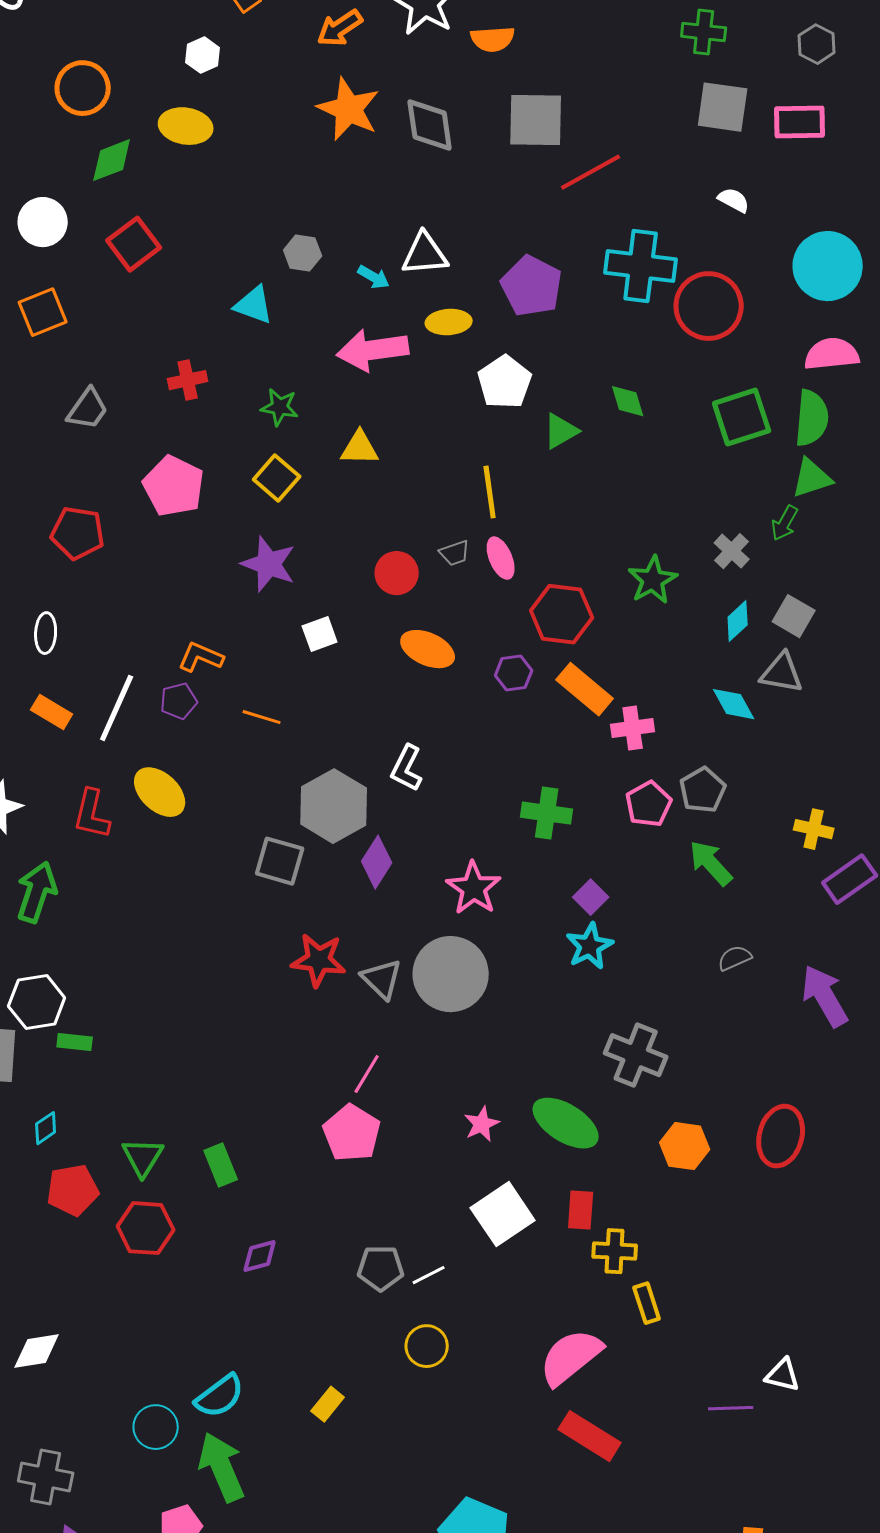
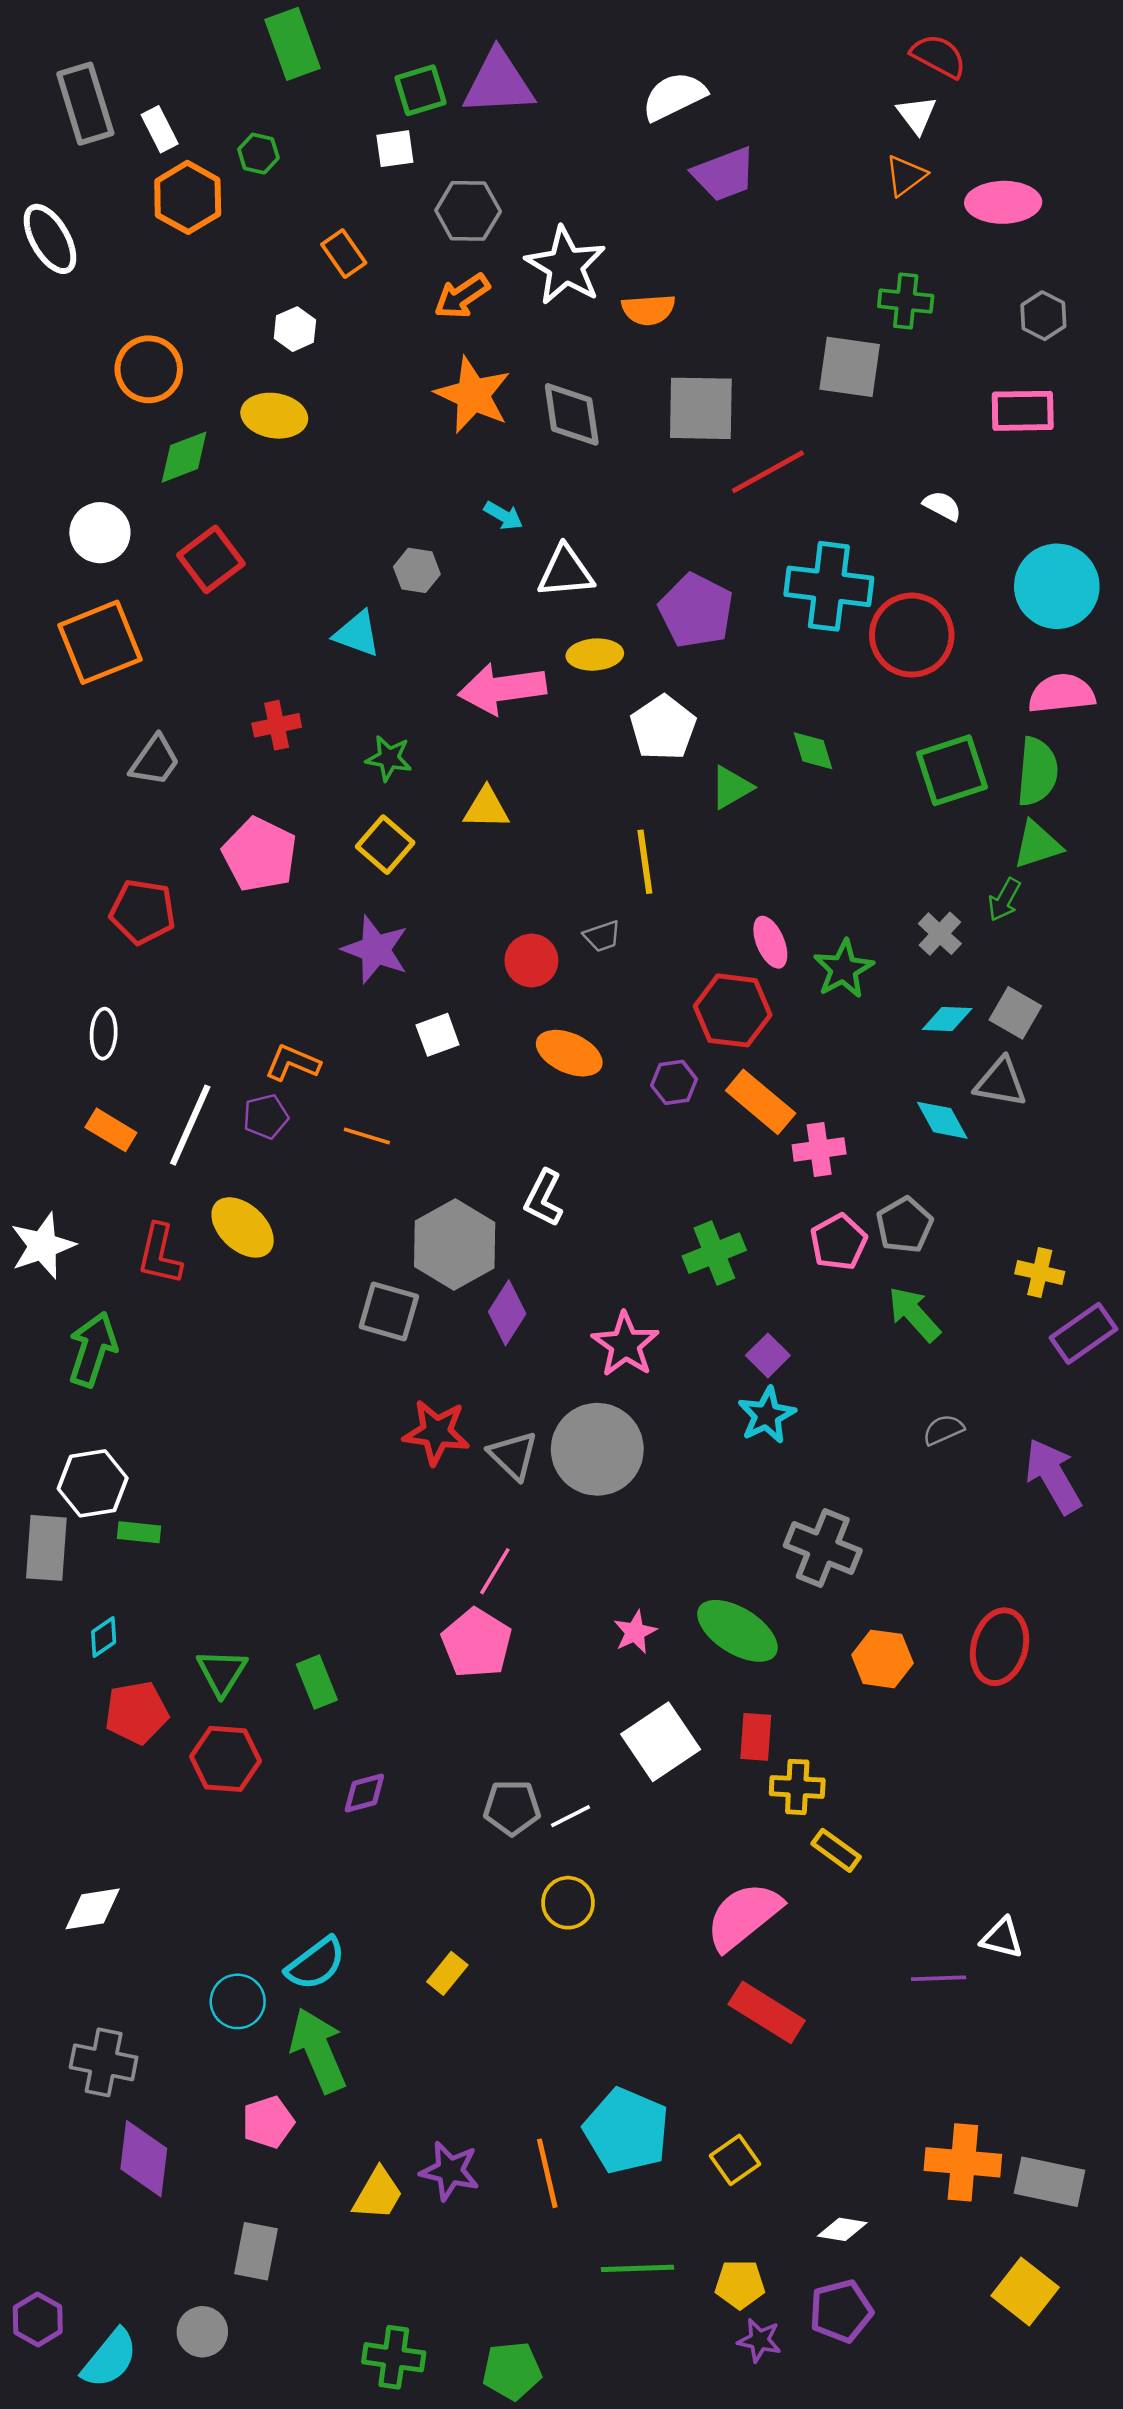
gray square: (723, 107) -> (850, 367), moved
cyan arrow: (374, 277) -> (503, 516), moved
orange square: (43, 312) -> (100, 642), size x1.4
pink ellipse: (501, 558) -> (770, 942), moved
cyan diamond: (738, 621) -> (947, 1019), turned 45
green cross: (547, 813) -> (714, 1253), turned -30
yellow rectangle: (647, 1303) -> (836, 1850), turned -36

